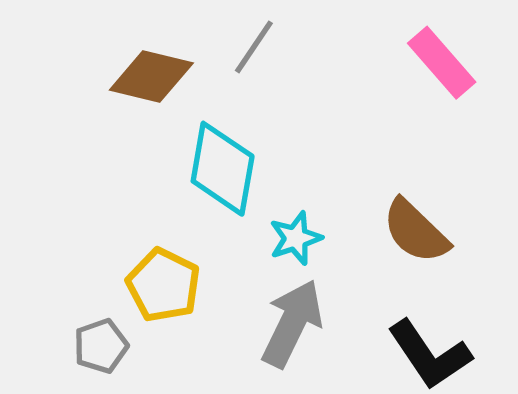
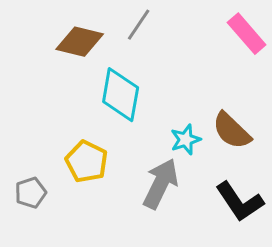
cyan star: (296, 238) -> (186, 140), moved
gray pentagon: (101, 346) -> (31, 193), moved

